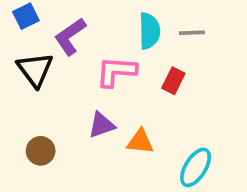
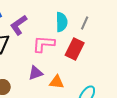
gray line: (192, 33) -> (85, 23), turned -64
red rectangle: (173, 81) -> (75, 49), size x1.5

